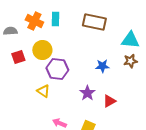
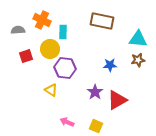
cyan rectangle: (55, 19) -> (63, 32), moved
red triangle: (109, 101) -> (117, 100), size x1.5

